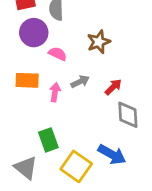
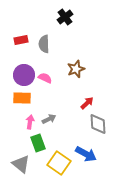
purple circle: (34, 33) -> (24, 75), moved
gray arrow: (80, 82) -> (49, 119), moved
pink arrow: (55, 92) -> (30, 122), moved

